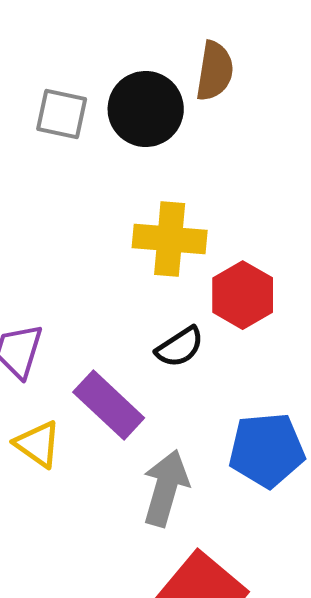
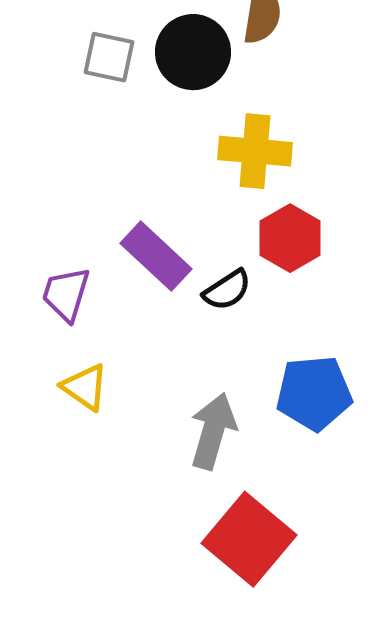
yellow cross: (170, 239) -> (255, 151), moved
purple rectangle: (109, 405) -> (156, 256), moved

